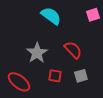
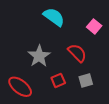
pink square: (93, 15) -> (94, 26), moved, turned -32
red square: (55, 76) -> (58, 80), turned -32

